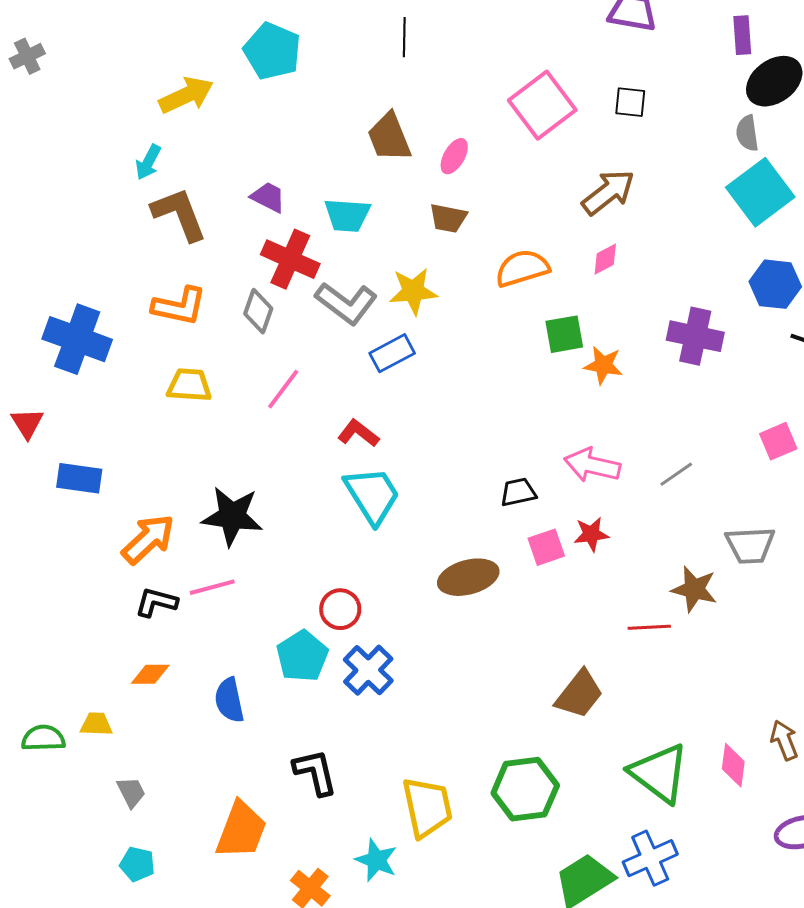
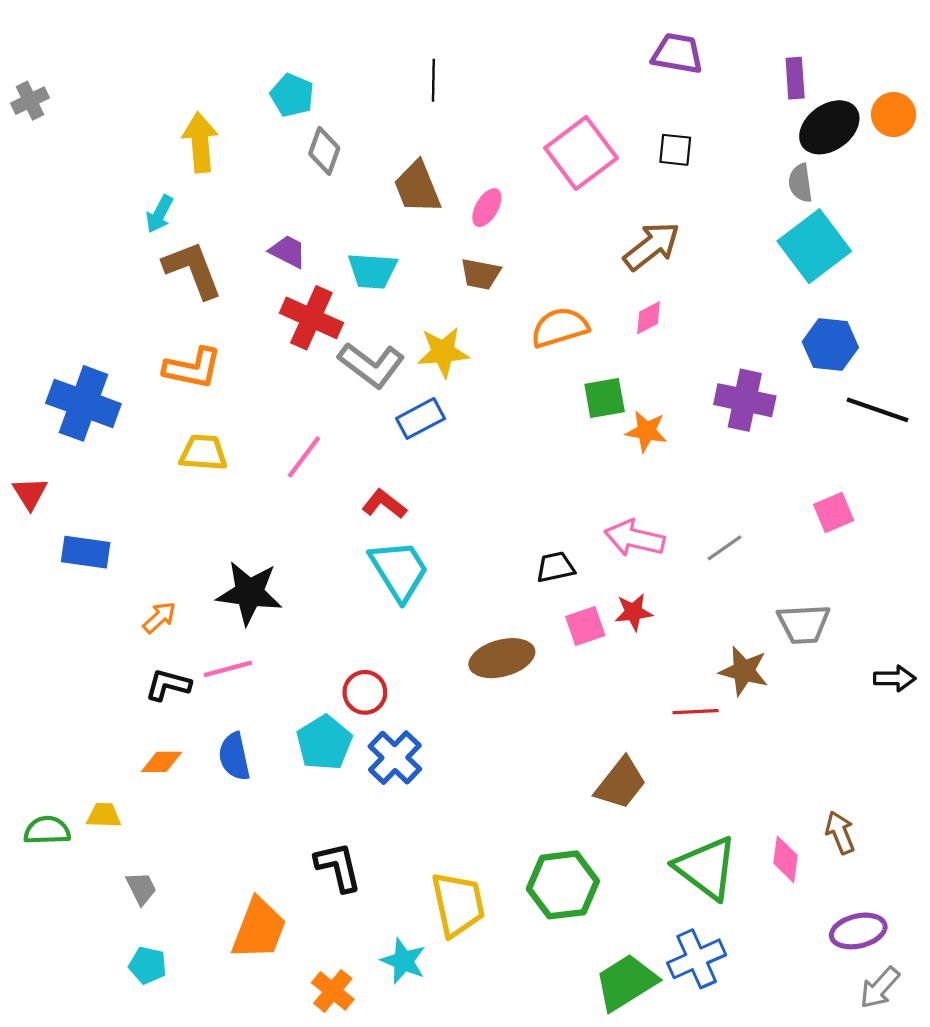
cyan pentagon: (272, 51) -> (292, 95), size x0.7
yellow arrow: (186, 95) -> (200, 142), turned -70
gray diamond: (258, 311) -> (324, 151), moved
orange arrow: (148, 539) -> (159, 617), size x0.6
blue semicircle: (229, 700) -> (234, 757), moved

